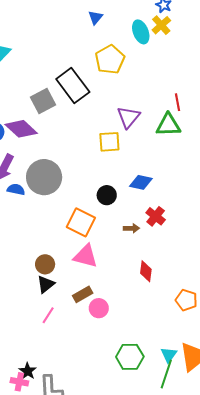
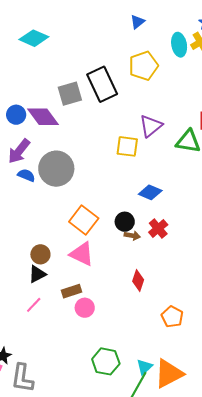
black circle: (107, 195) -> (125, 222), moved

